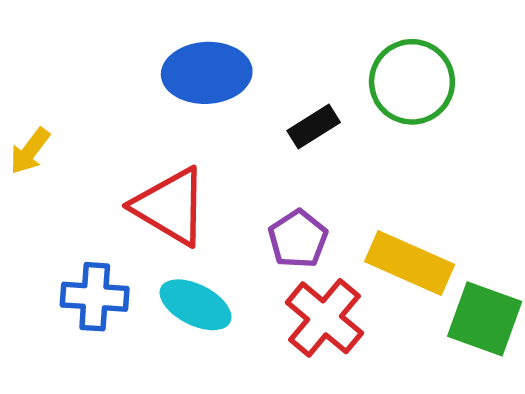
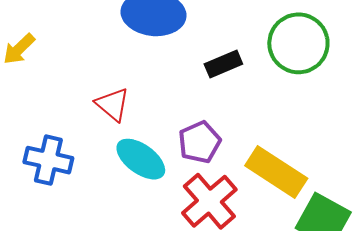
red triangle: (170, 206) -> (112, 104), size x0.6
cyan ellipse: (195, 305) -> (141, 159), moved

